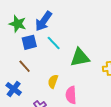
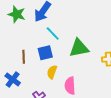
blue square: (29, 42) -> (45, 53), moved
brown line: (25, 66) -> (24, 57), turned 40

